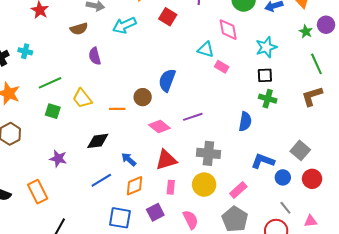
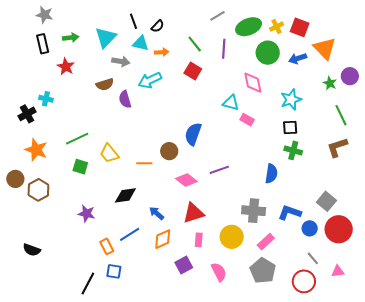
cyan cross: (25, 51) -> (46, 99), moved
purple semicircle: (95, 56) -> (125, 99), moved
gray cross: (208, 153) -> (254, 211), moved
red circle: (312, 179) -> (339, 229), size x1.4
orange rectangle: (38, 192) -> (107, 246), moved, size x0.7
blue square: (120, 218) -> (114, 271), moved, size x0.7

